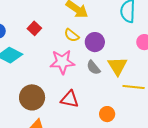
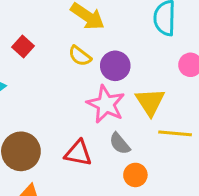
pink star: (62, 62) -> (106, 104), moved, turned 30
gray semicircle: (93, 68) -> (120, 144), moved

